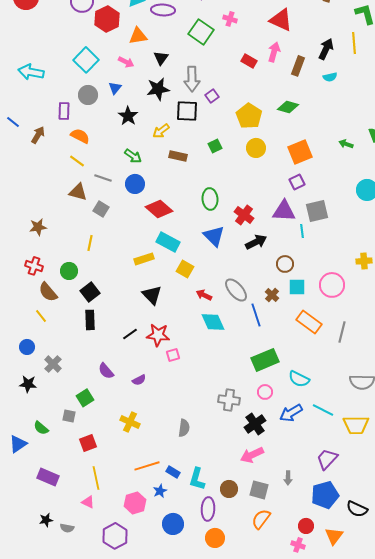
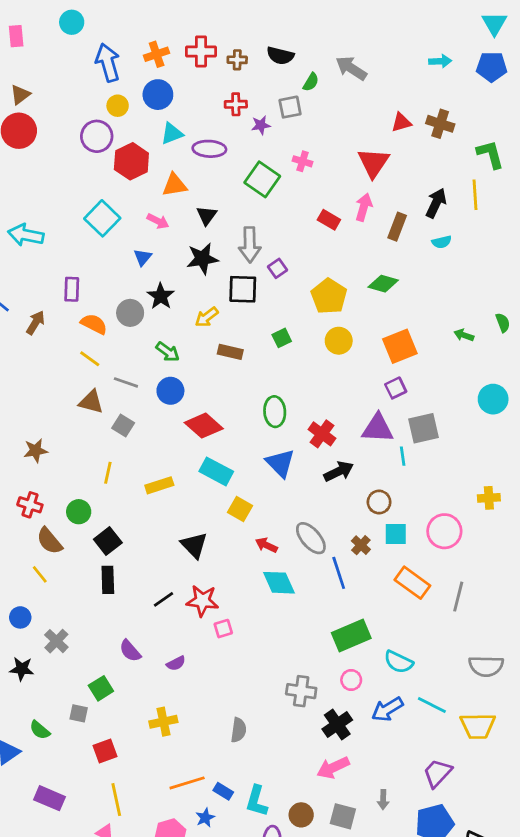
red triangle: (281, 20) -> (373, 163), turned 40
gray circle: (88, 95) -> (130, 313), moved
yellow rectangle: (144, 259) -> (159, 485), moved
yellow cross: (130, 422) -> (163, 722), turned -36

